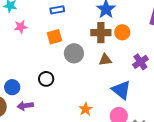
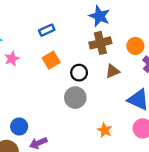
orange circle: (122, 32) -> (135, 46), moved
gray circle: (74, 53) -> (75, 98), moved
black circle: (46, 79) -> (79, 73), moved

